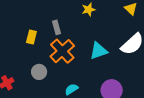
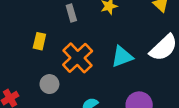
gray rectangle: (57, 27) -> (71, 13), moved

